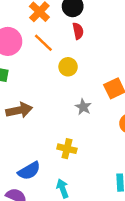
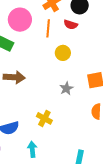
red semicircle: (78, 31) -> (71, 25), moved, turned 104
orange line: (43, 43) -> (48, 28), turned 36

